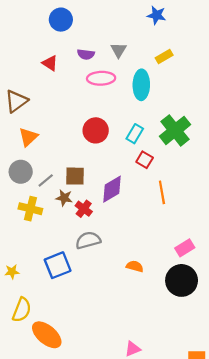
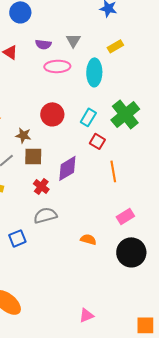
brown star: (64, 198) -> (23, 135), moved
pink rectangle: (185, 248) -> (125, 216), moved
blue square: (58, 265) -> (17, 238), size x0.7

